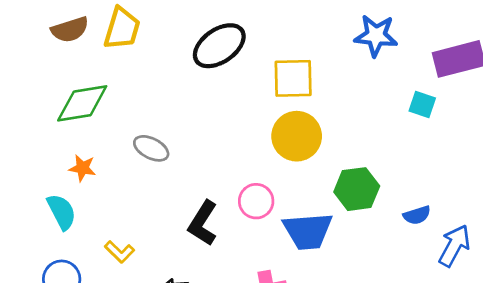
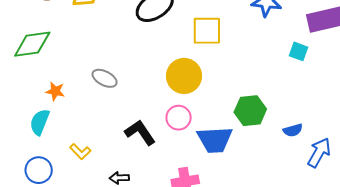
green diamond: (82, 103) -> (32, 44), moved
yellow circle: (297, 136) -> (184, 76), moved
cyan semicircle: (62, 212) -> (40, 122), turned -132
black L-shape: (203, 223) -> (140, 132), turned 112

